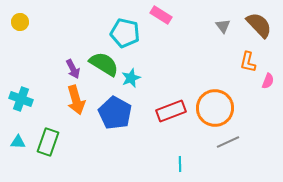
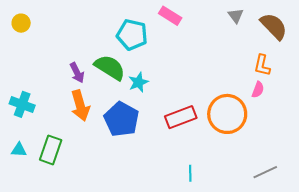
gray triangle: (223, 26) -> (236, 16), moved
pink semicircle: (268, 81) -> (258, 90), moved
gray line: (228, 142) -> (265, 172), moved

